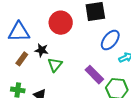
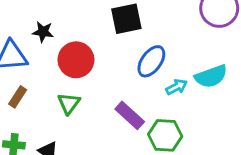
red circle: (61, 23) -> (76, 60), moved
black star: (42, 50) -> (43, 32), moved

